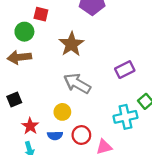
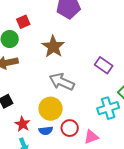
red square: (41, 14) -> (23, 22), turned -32
purple rectangle: (125, 70) -> (104, 65), turned 66
yellow circle: (62, 112) -> (51, 109), size x1.5

